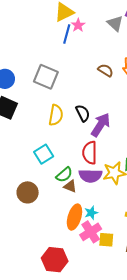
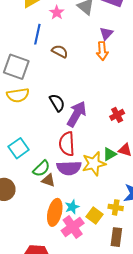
pink star: (78, 25) -> (57, 13), moved
blue line: (67, 34) -> (37, 34), moved
brown semicircle: (106, 70) -> (60, 51), moved
yellow semicircle: (56, 115) -> (18, 95), moved, turned 75
yellow square: (106, 240) -> (94, 216), moved, turned 35

